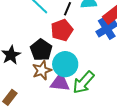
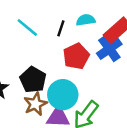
red pentagon: (62, 30) -> (76, 56), moved

